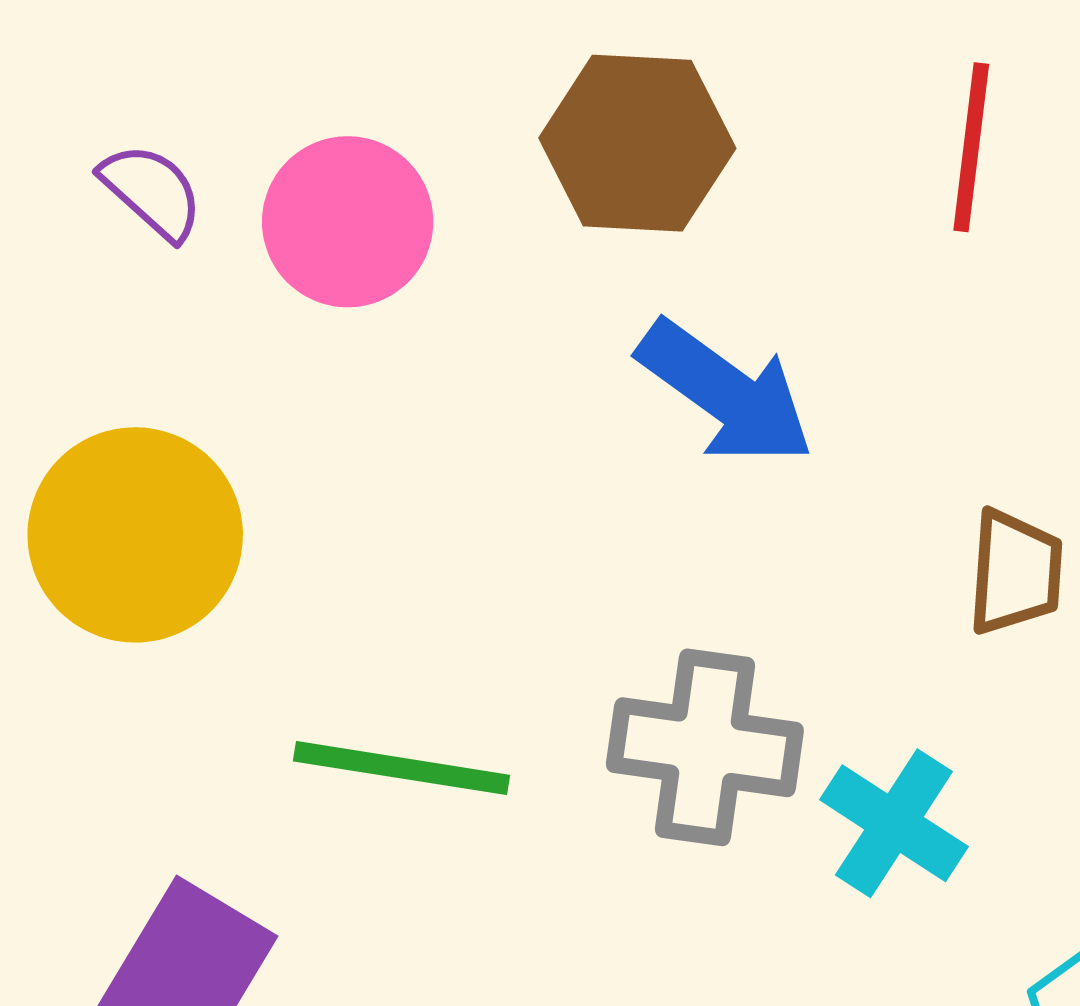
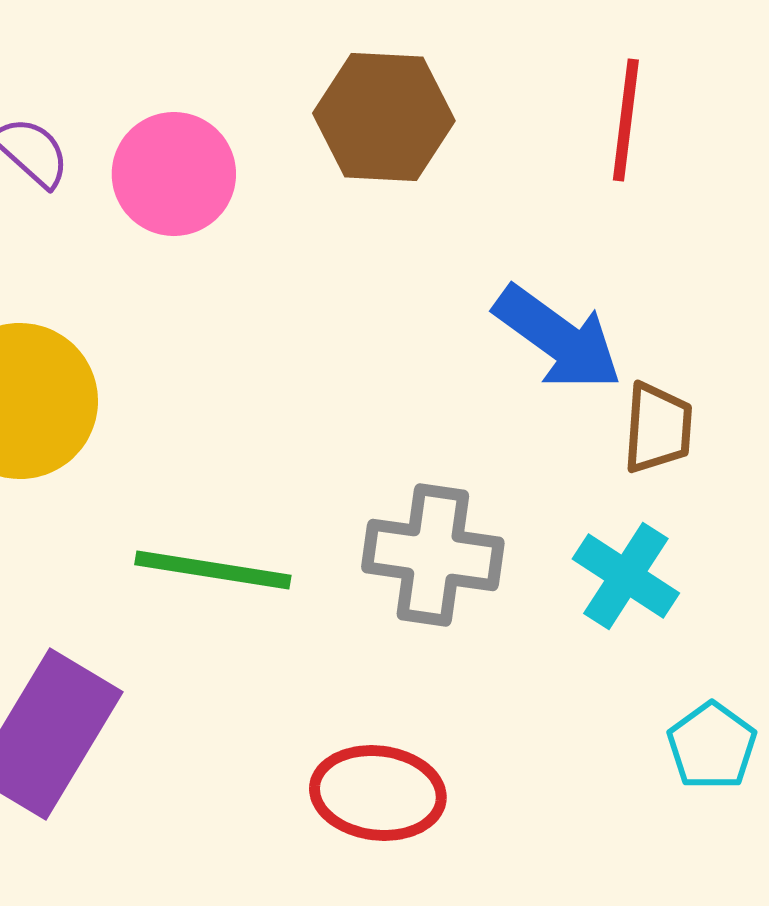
blue arrow: (726, 393) -> (558, 338), moved
cyan cross: (894, 823) -> (626, 576), moved

